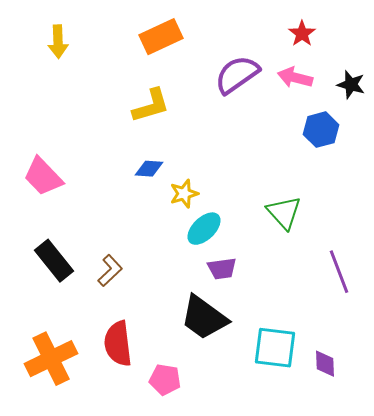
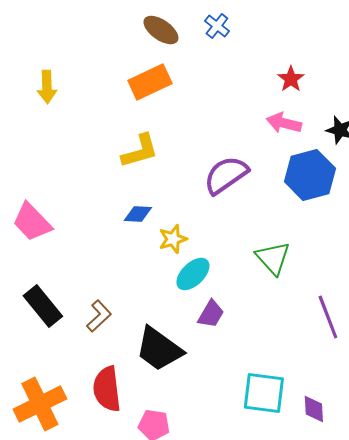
purple semicircle: (237, 75) -> (226, 175), moved
blue hexagon: (321, 130) -> (310, 175), size x1.4
purple trapezoid: (222, 269) -> (211, 314), turned -52
black trapezoid: (204, 318) -> (159, 349), moved

